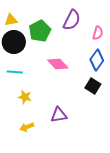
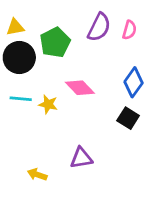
pink semicircle: (98, 33) -> (129, 30), moved
yellow star: (25, 97) -> (48, 104), moved
yellow arrow: (27, 127) -> (37, 175), turned 40

